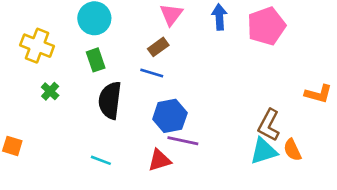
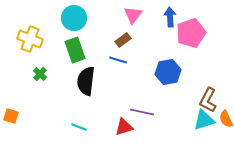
pink pentagon: (266, 26) -> (191, 33), moved
green rectangle: (96, 60) -> (75, 50), size x1.4
blue hexagon: (170, 116) -> (168, 72), moved

